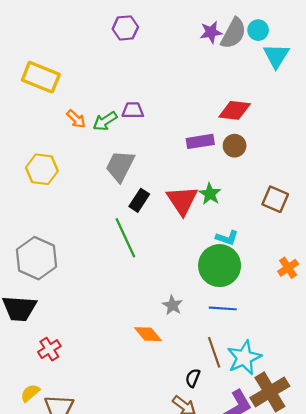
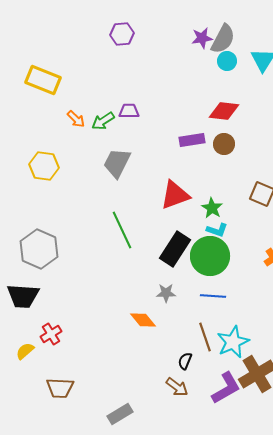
cyan circle: (258, 30) -> (227, 61), moved
green star: (210, 194) -> (212, 208), moved
black rectangle: (139, 200) -> (175, 249), moved, size x1.6
red triangle: (182, 200) -> (175, 195), turned 44
gray star: (172, 305) -> (166, 293), turned -30
yellow semicircle: (30, 393) -> (25, 351), moved

